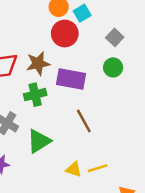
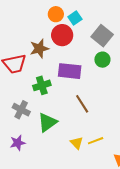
gray square: (115, 37) -> (102, 36), size x1.5
brown star: (38, 63) -> (39, 48), moved
yellow triangle: (74, 169) -> (77, 143), turned 32

